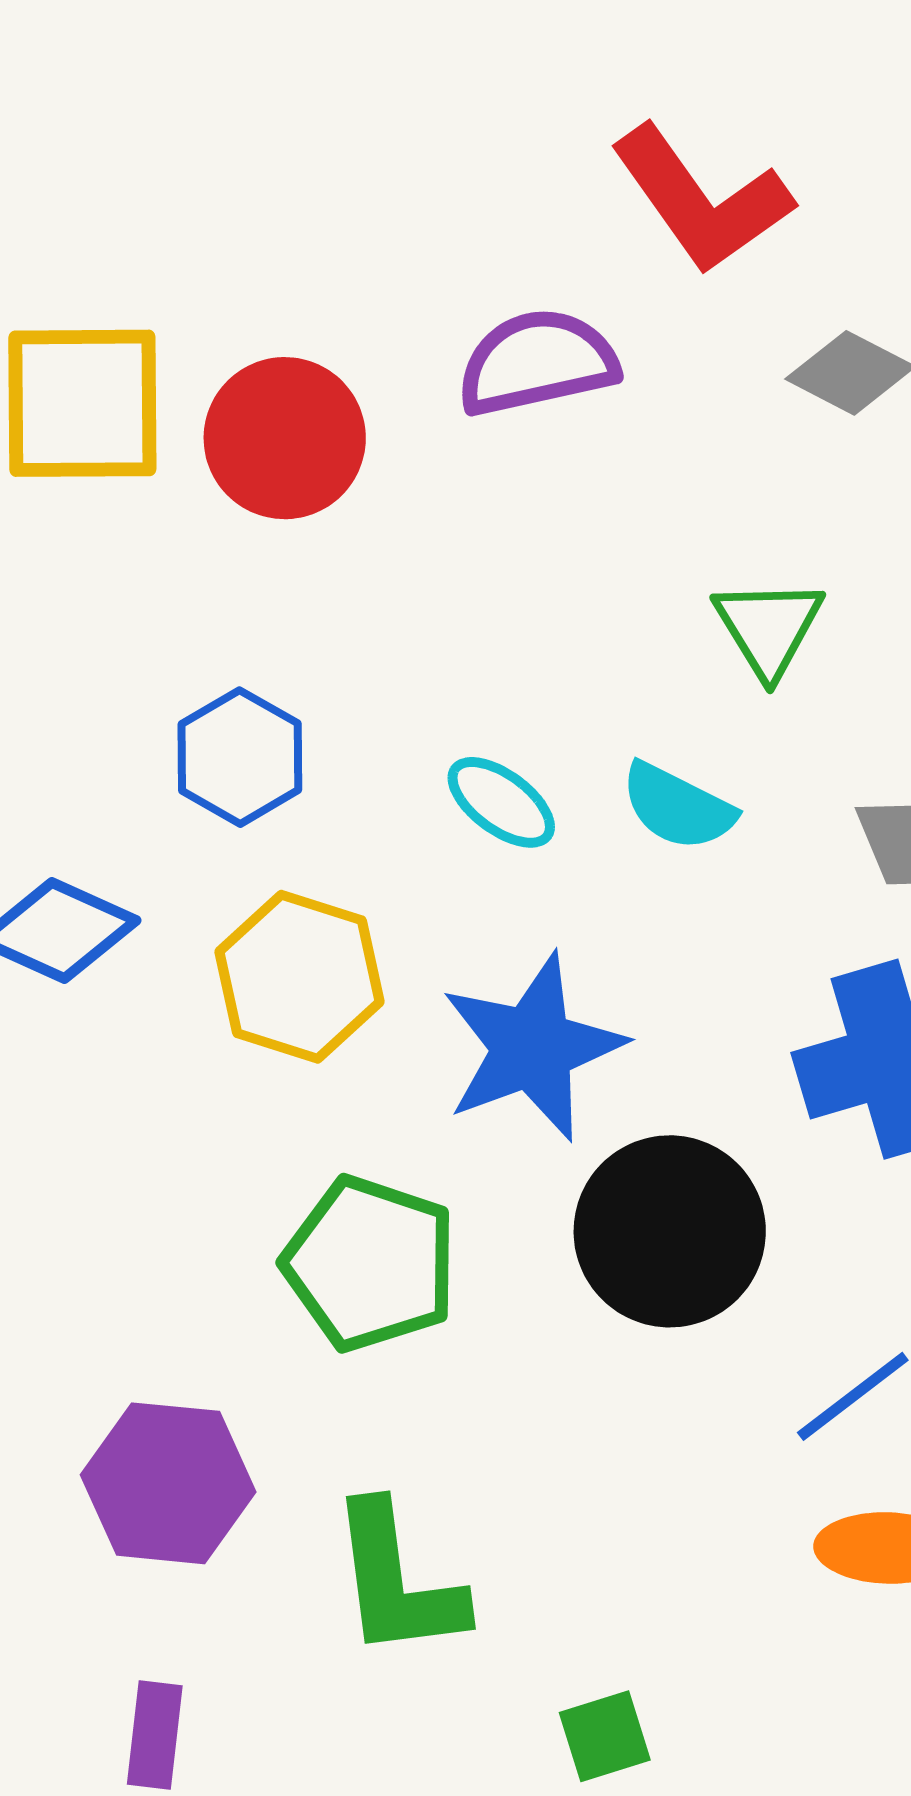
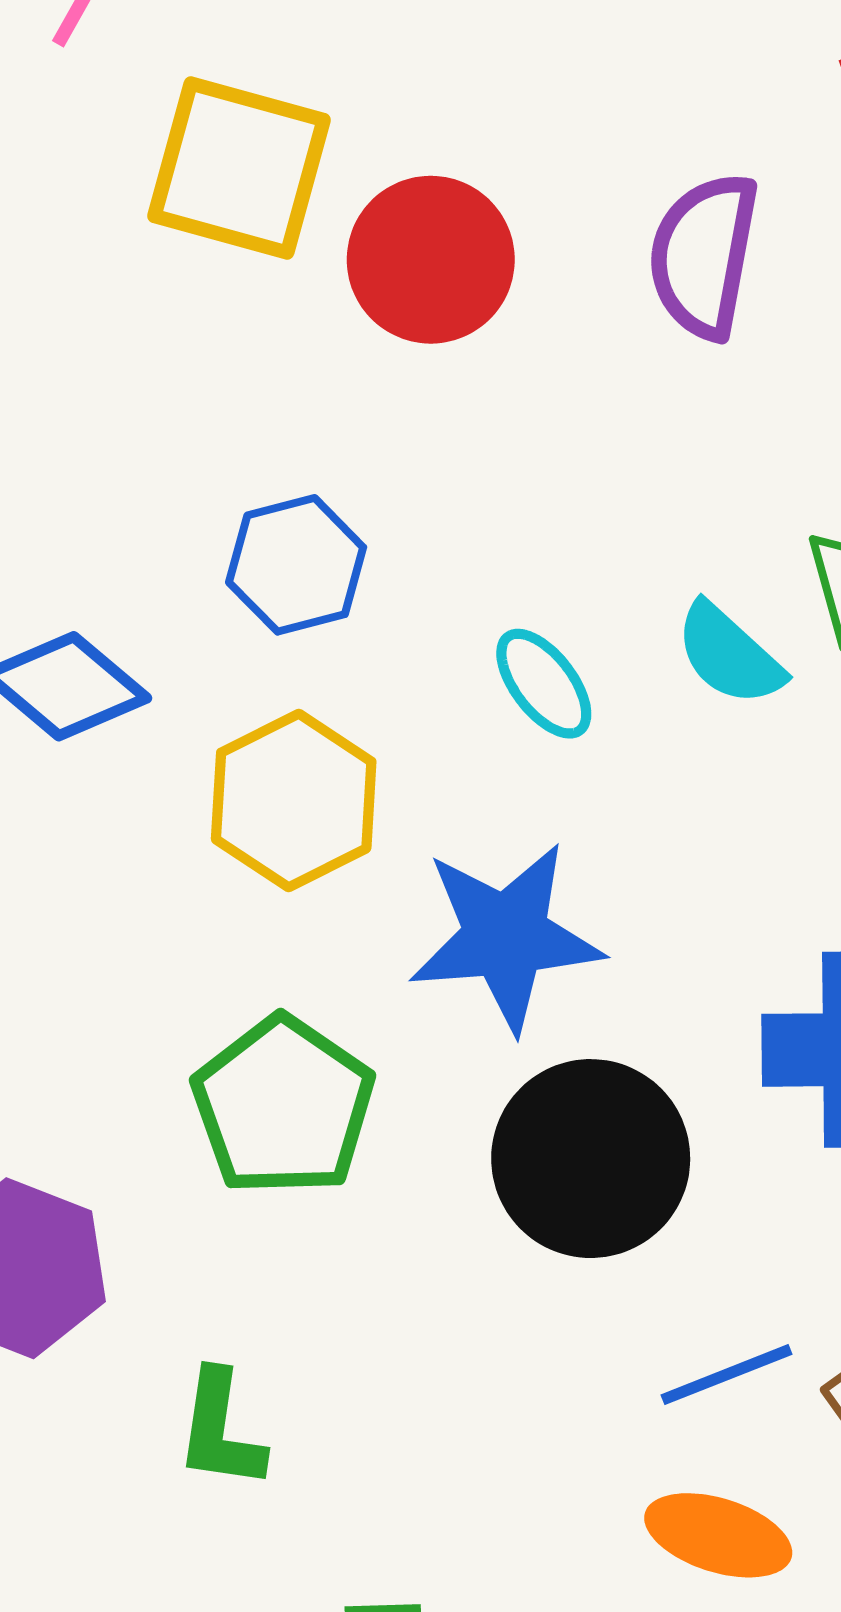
purple semicircle: (537, 362) -> (704, 255), turned -83
cyan semicircle: (678, 807) -> (729, 654), moved
green L-shape: (397, 1581) -> (220, 1430), size x0.7

